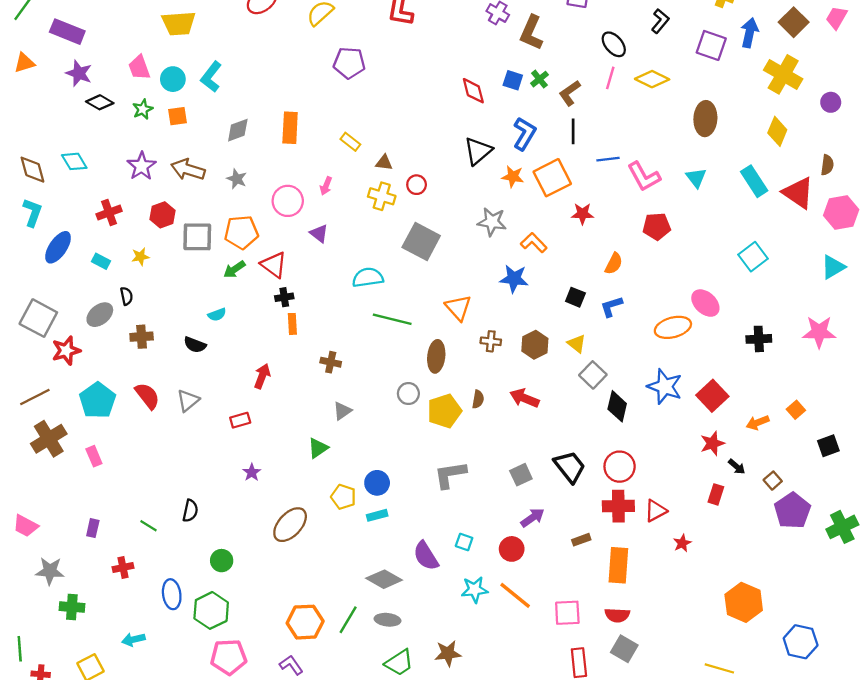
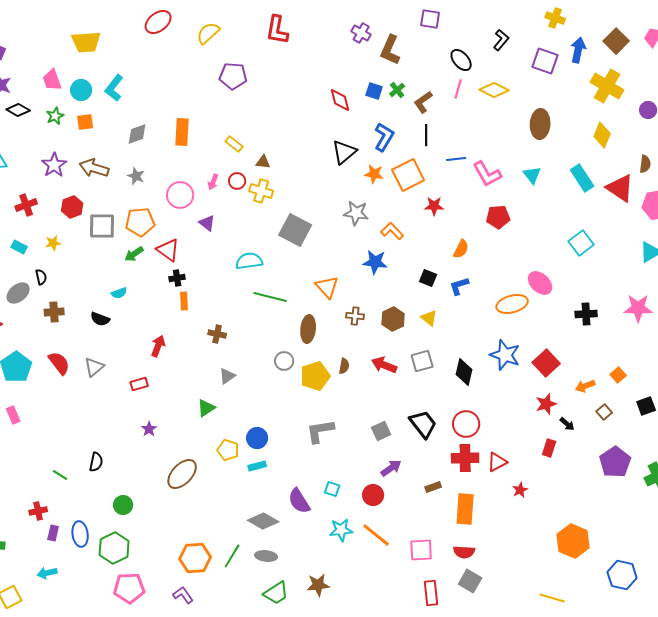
red circle: (417, 185) -> (237, 181), moved
gray square: (593, 375) -> (422, 361), moved, turned 30
brown square: (773, 481) -> (604, 412), moved
purple rectangle: (93, 528) -> (53, 533), moved

